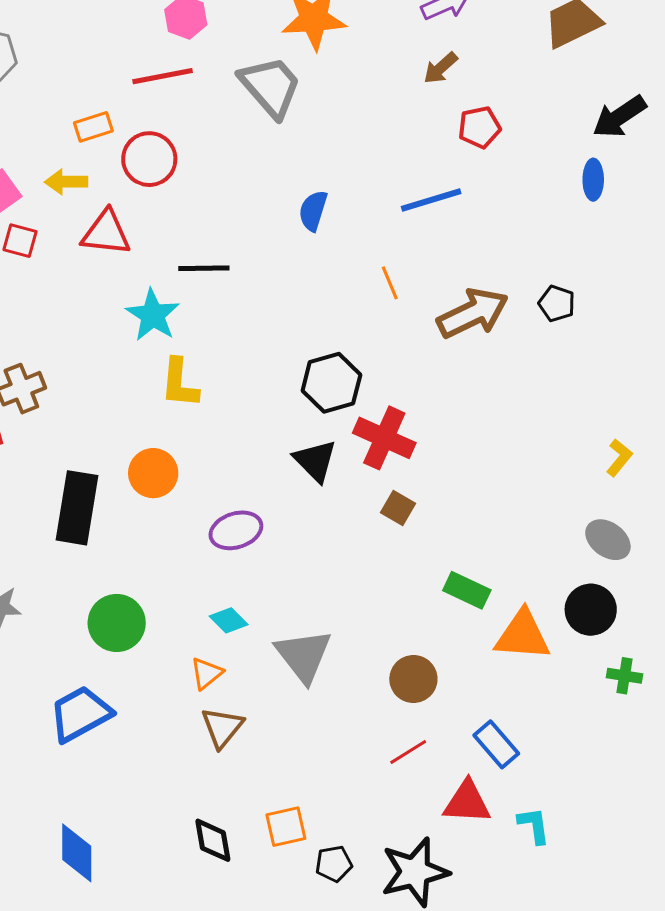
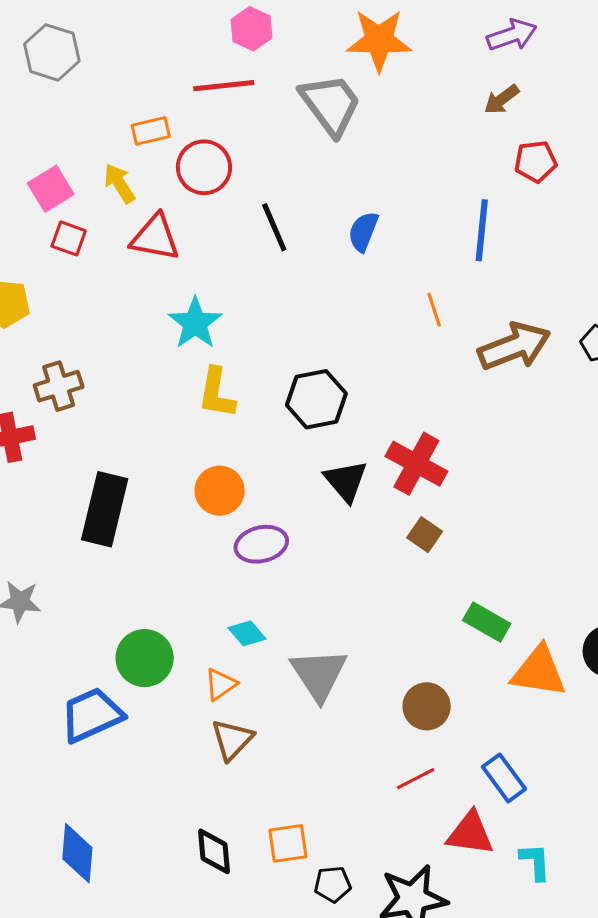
yellow arrow: (66, 182) -> (119, 183), turned 54
blue line: (431, 200) -> (482, 230), turned -72
black line: (204, 268) -> (274, 227), moved, turned 63
black hexagon: (331, 383) -> (316, 399), moved
orange circle: (153, 473) -> (220, 491), moved
green circle: (117, 623) -> (145, 658), moved

